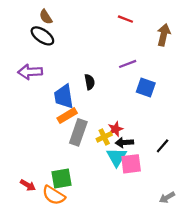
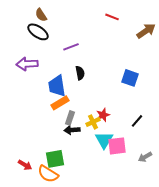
brown arrow: (164, 35) -> (146, 31), turned 42
purple line: (128, 64) -> (71, 47), moved
gray rectangle: (78, 132) -> (70, 118), size x0.6
black arrow: (124, 143) -> (72, 130), moved
black line: (163, 146) -> (137, 121), moved
gray arrow: (167, 198) -> (145, 157), moved

